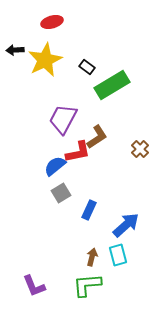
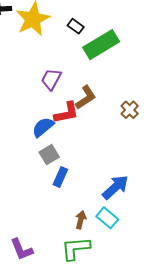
purple trapezoid: (63, 119) -> (51, 79), size x0.7
blue rectangle: (89, 210) -> (60, 177), moved
cyan rectangle: (118, 255) -> (107, 218), turned -35

